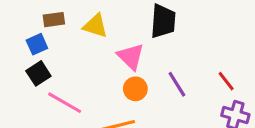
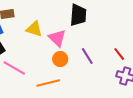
yellow triangle: (95, 26) -> (34, 29), moved

